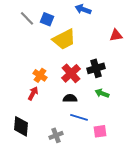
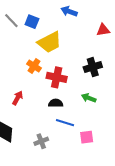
red triangle: (116, 35) -> (103, 30), moved
black cross: (96, 68) -> (93, 67), moved
red cross: (71, 73) -> (57, 77), turned -36
orange cross: (40, 75) -> (34, 66), moved

